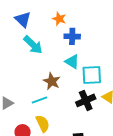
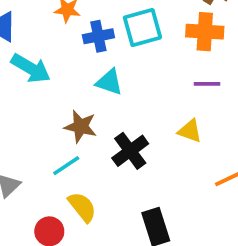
cyan square: (92, 75) -> (142, 27), moved
black cross: (86, 100) -> (130, 151), moved

